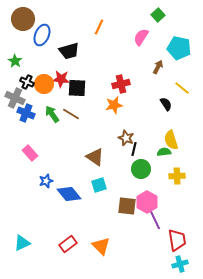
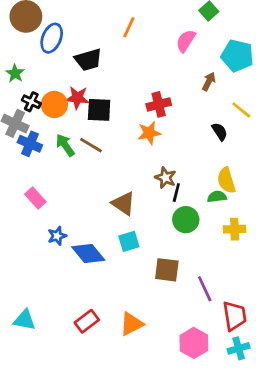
pink hexagon: (147, 202) -> (194, 343), moved
cyan triangle: (22, 243) -> (25, 320), turned 36
orange triangle: (101, 246) -> (132, 324), turned 48

